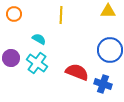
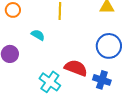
cyan cross: (37, 63) -> (50, 82), moved

